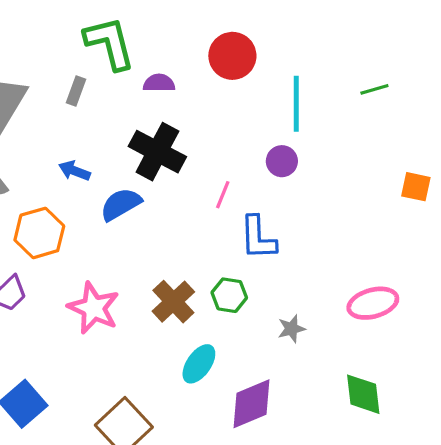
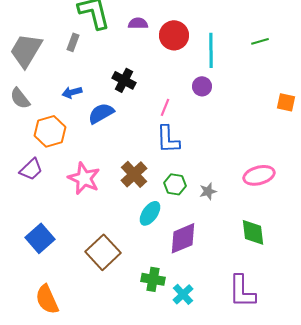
red circle: (232, 56) -> (174, 35), moved
purple semicircle: (159, 83) -> (138, 23), moved
black cross: (157, 152) -> (124, 80), size x0.7
blue arrow: (74, 171) -> (72, 92), turned -36
blue L-shape: (258, 238) -> (168, 139), moved
green hexagon: (229, 295) -> (175, 184), moved

